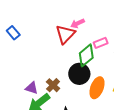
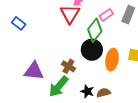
purple triangle: (32, 88) -> (34, 71), moved, size x1.5

